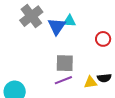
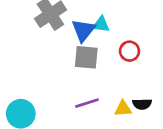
red circle: (103, 39) -> (130, 51), moved
gray square: (65, 63) -> (86, 57), moved

